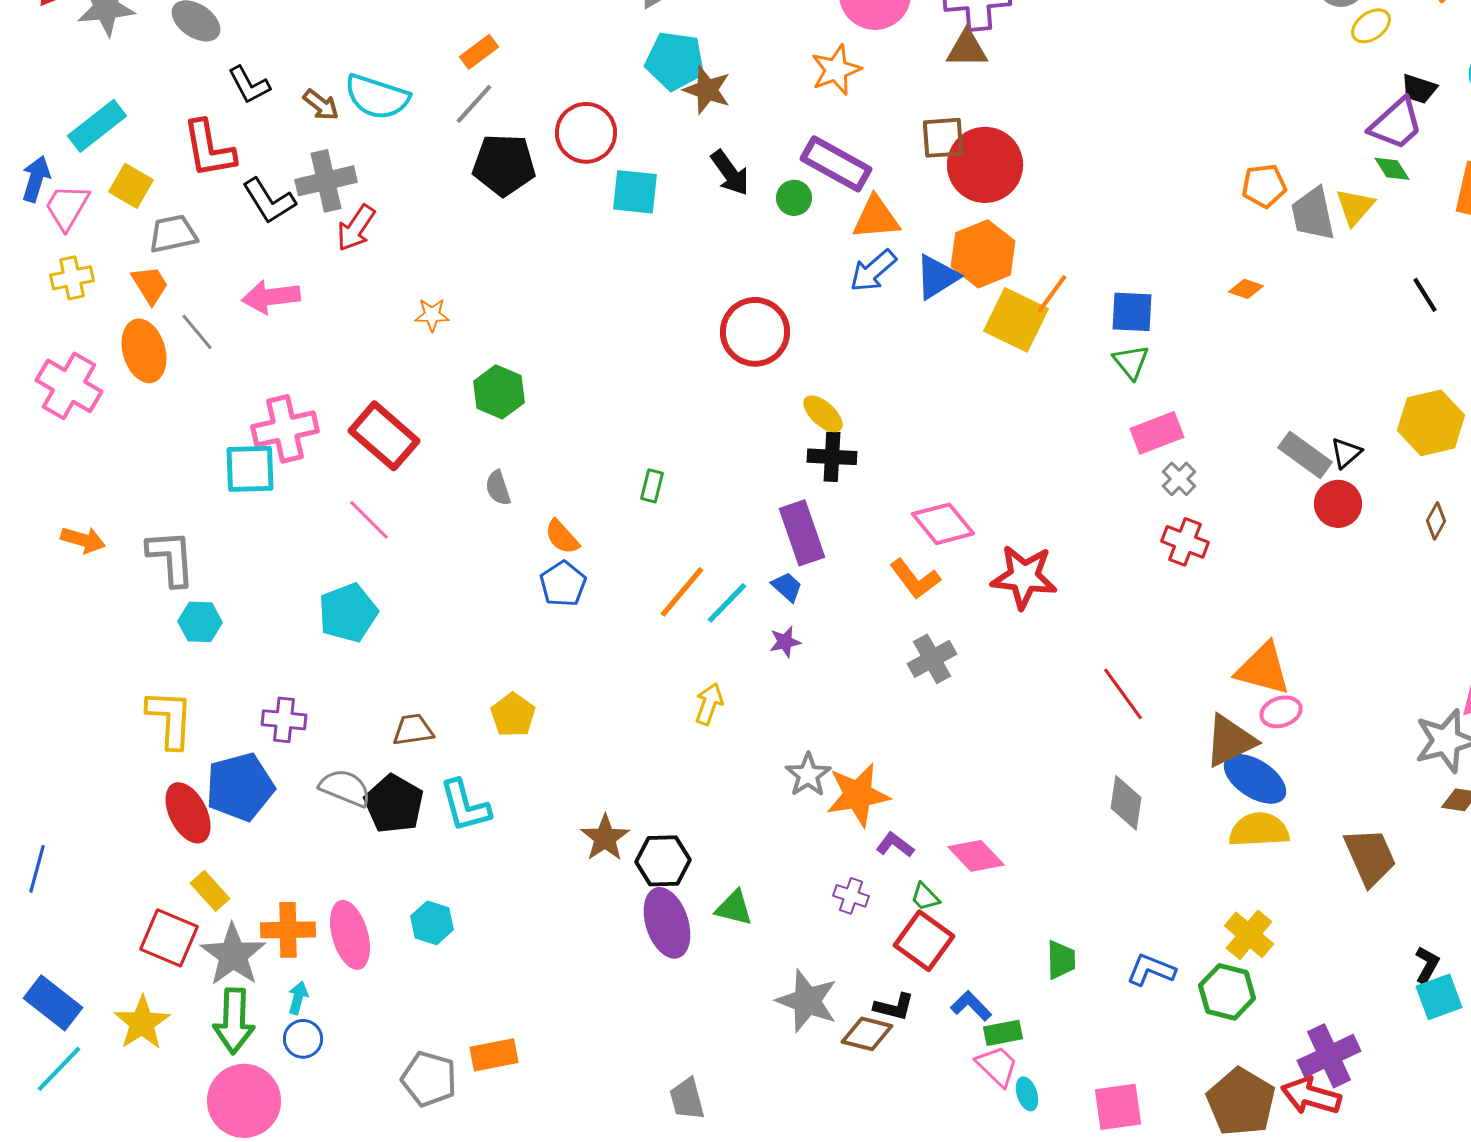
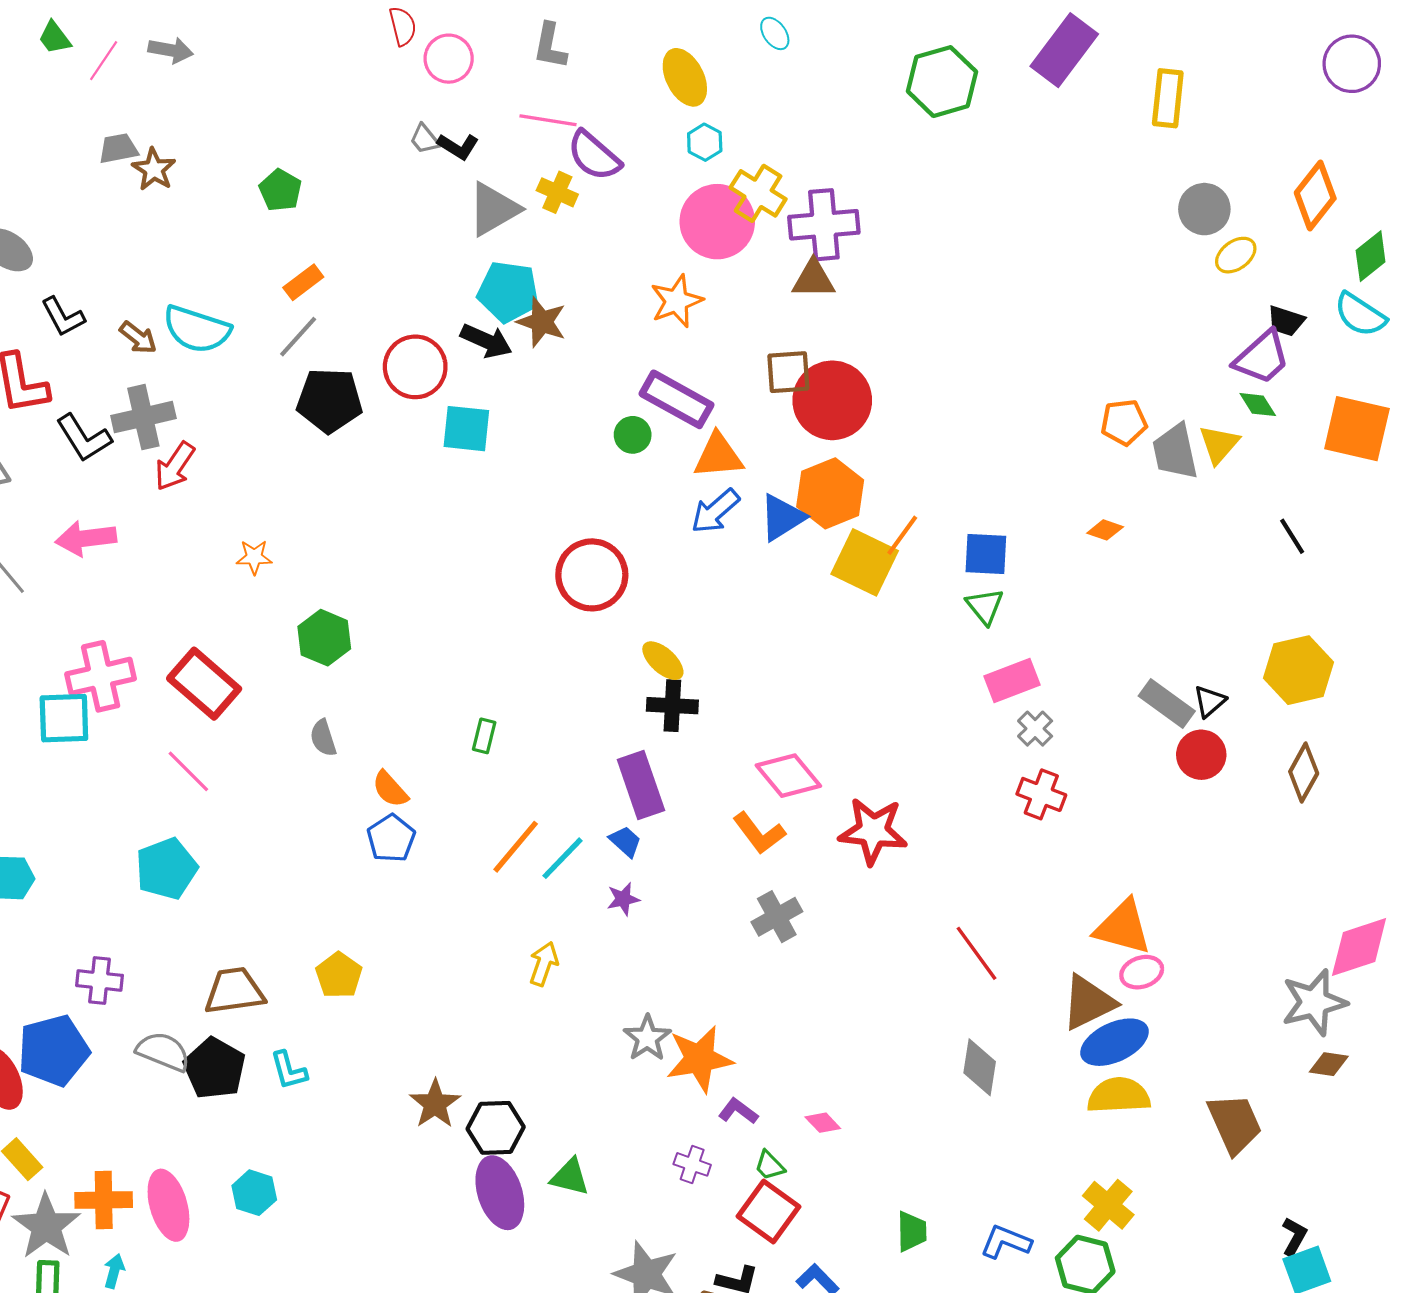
black arrow: (730, 173) -> (486, 341), moved, turned -30
brown diamond: (1436, 521) -> (1304, 772), size x1.5
brown trapezoid: (413, 730) -> (234, 991), size x1.4
blue ellipse: (1255, 779) -> (1114, 1042), turned -58
cyan L-shape: (465, 806) -> (289, 1070), size x0.7
pink diamond: (976, 856) -> (823, 1123), size x0.6

